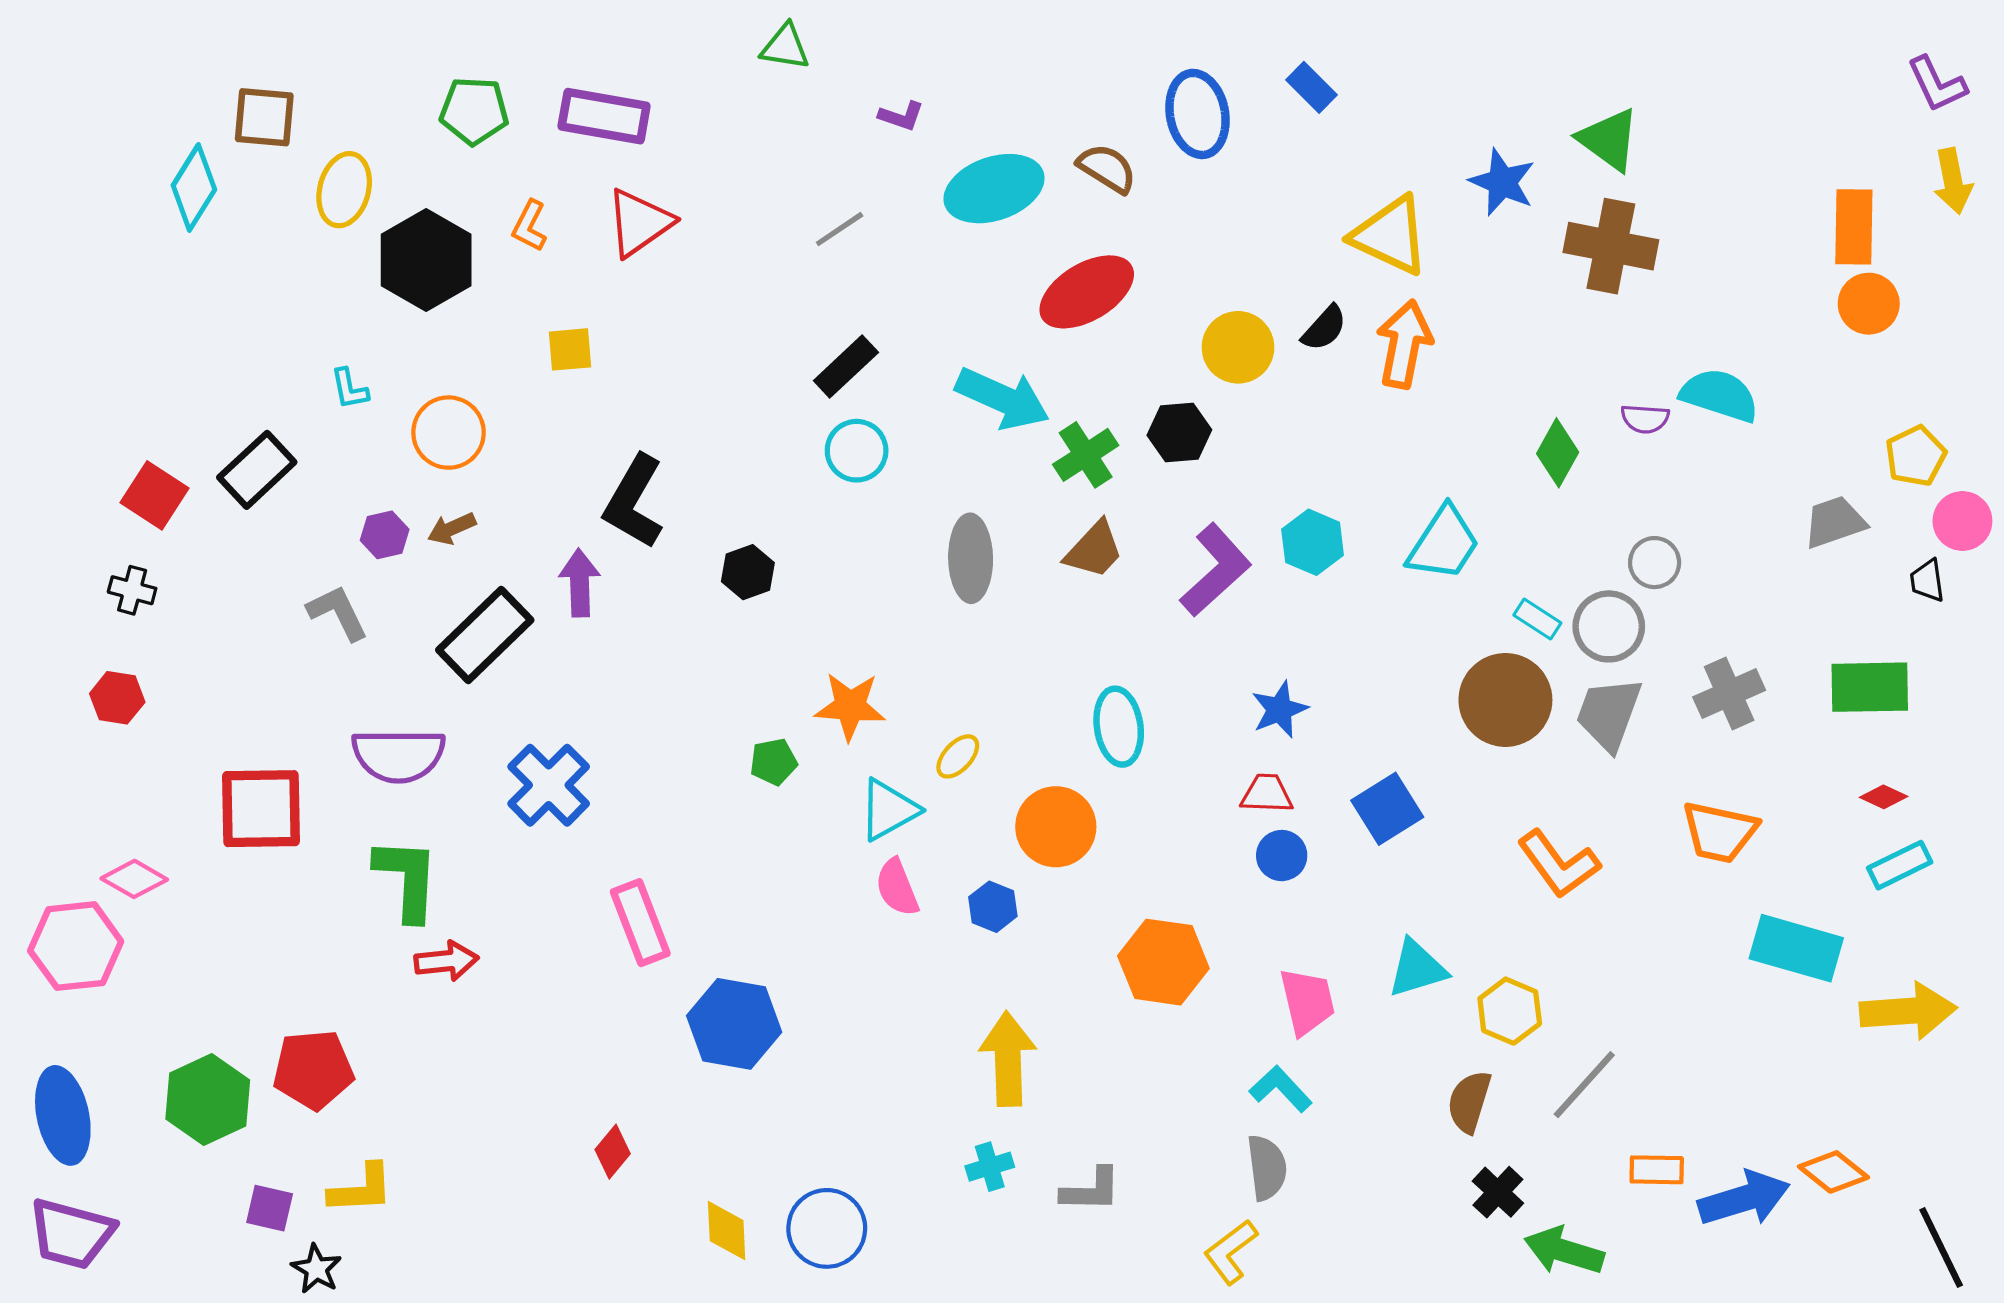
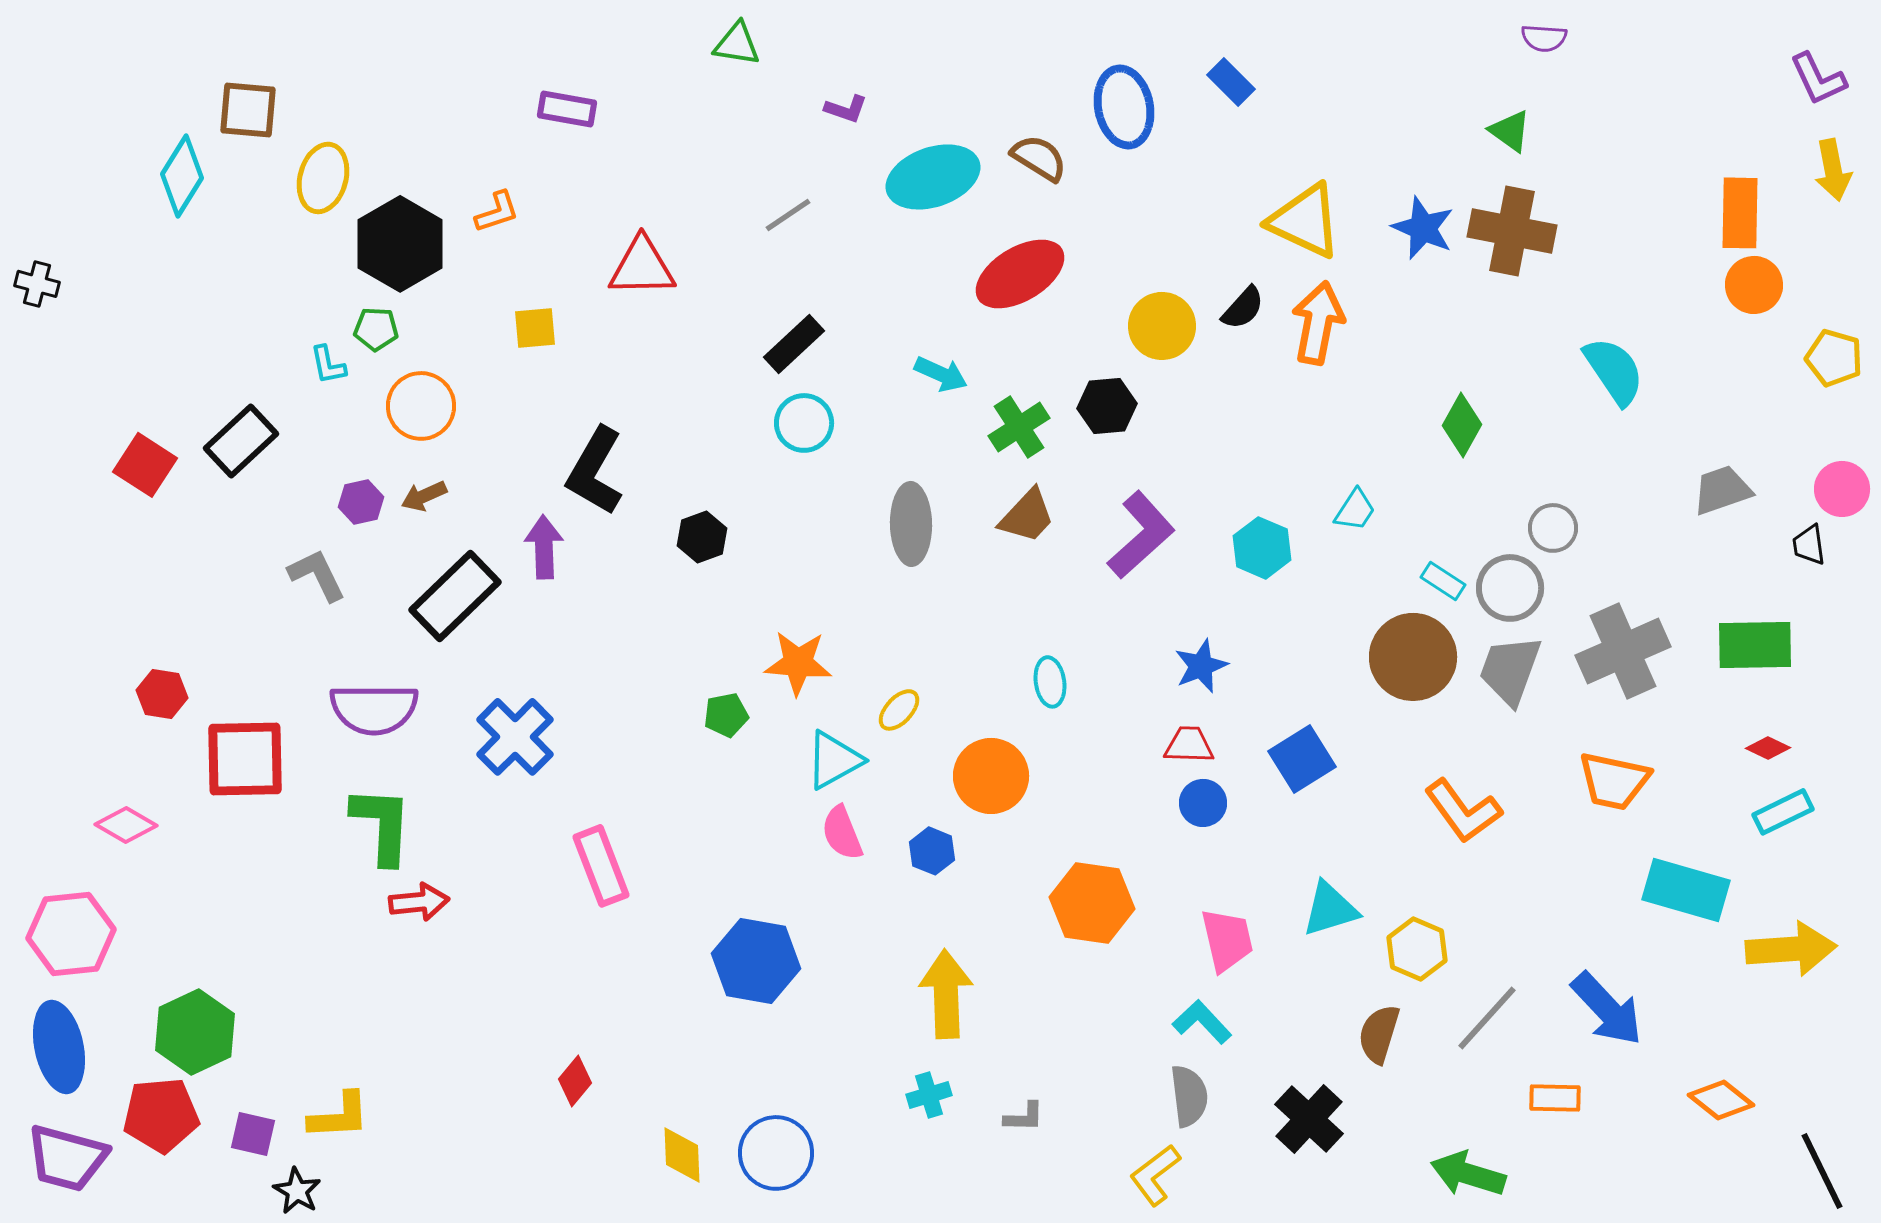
green pentagon: (474, 111) -> (376, 329), moved, size x0.7
purple rectangle: (604, 116) -> (567, 109), size x0.7
green triangle: (1609, 140) -> (1510, 131), size x0.7
blue star: (1502, 182) -> (1423, 228), moved
red triangle: (639, 223) -> (642, 267), moved, turned 34
orange L-shape: (529, 226) -> (497, 212), turned -135
cyan semicircle: (1720, 395) -> (1614, 371), turned 38
cyan arrow: (1003, 398) -> (941, 374), size x0.6
purple semicircle: (1645, 419) -> (1544, 38), moved
yellow pentagon: (1916, 456) -> (1834, 358), moved, turned -30
cyan hexagon: (1313, 542) -> (1262, 548), moved
cyan trapezoid: (1444, 543) -> (1355, 510), size x0.6
black cross: (132, 590) -> (37, 284), moved
gray cross: (1729, 694) -> (1623, 651), size x1.4
red hexagon: (117, 698) -> (162, 694), moved
cyan ellipse: (1119, 727) -> (1050, 682), size x0.7
pink hexagon: (76, 946) -> (71, 934), moved
blue hexagon: (734, 1024) -> (756, 961), moved
red pentagon: (313, 1070) -> (161, 1115), moved
gray L-shape: (1091, 1190) -> (1024, 1117), size x0.7
black cross: (1498, 1192) -> (1309, 1119), moved, size x1.4
blue arrow: (1744, 1199) -> (1607, 1009), moved, turned 64

